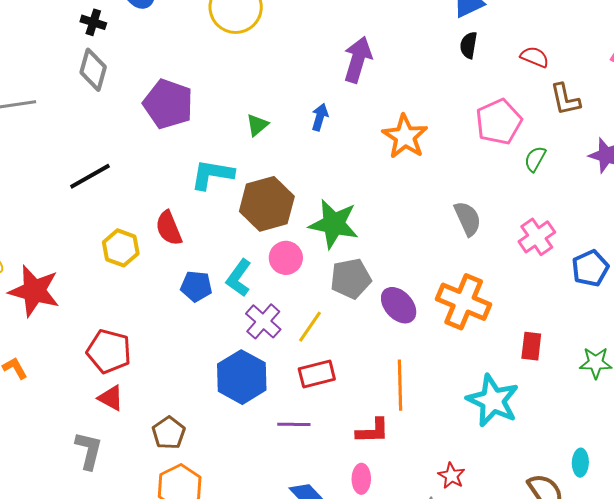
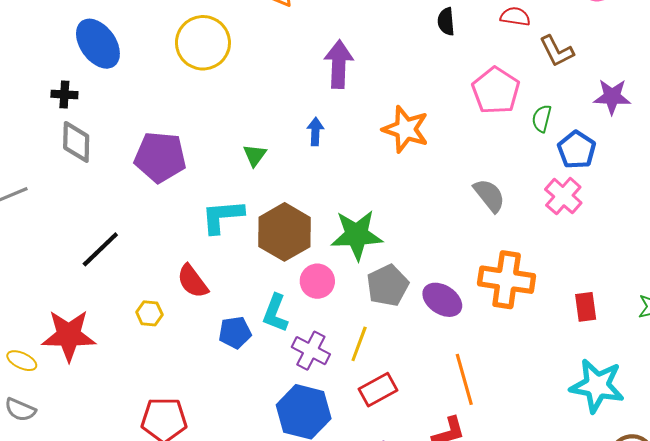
yellow hexagon: (121, 248) -> (149, 313), size x0.7
blue pentagon: (590, 268) -> (577, 150), moved
red star: (34, 291) -> (69, 335), moved
cyan star: (493, 400) -> (597, 386), moved

